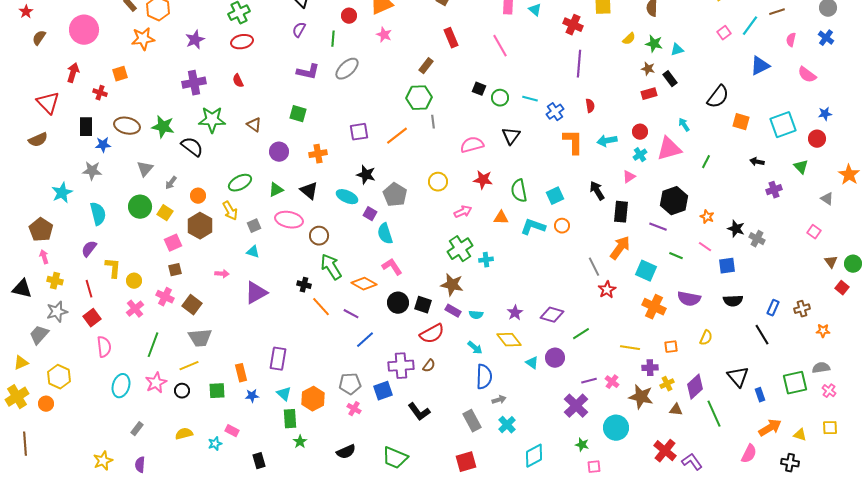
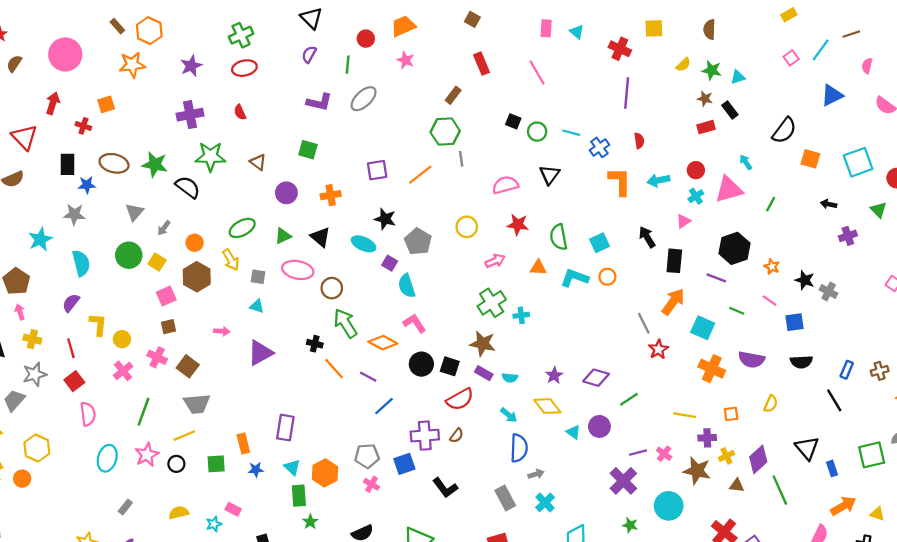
gray square: (254, 226) -> (258, 277), turned 32

